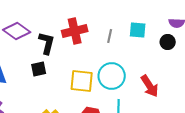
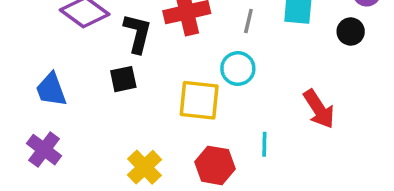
cyan circle: (112, 76) -> (238, 69), moved, size x0.7

